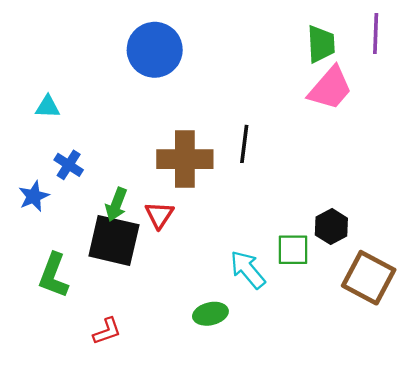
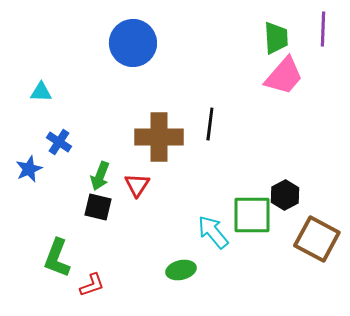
black square: (114, 240) -> (98, 207), size x0.6
green square: (293, 250) -> (252, 215), size x1.4
green L-shape: (53, 275) -> (57, 258), moved

